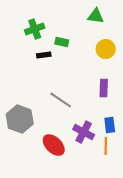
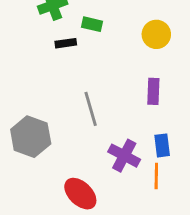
gray line: (61, 100) -> (91, 109), turned 40
red ellipse: (54, 145) -> (80, 194), moved

